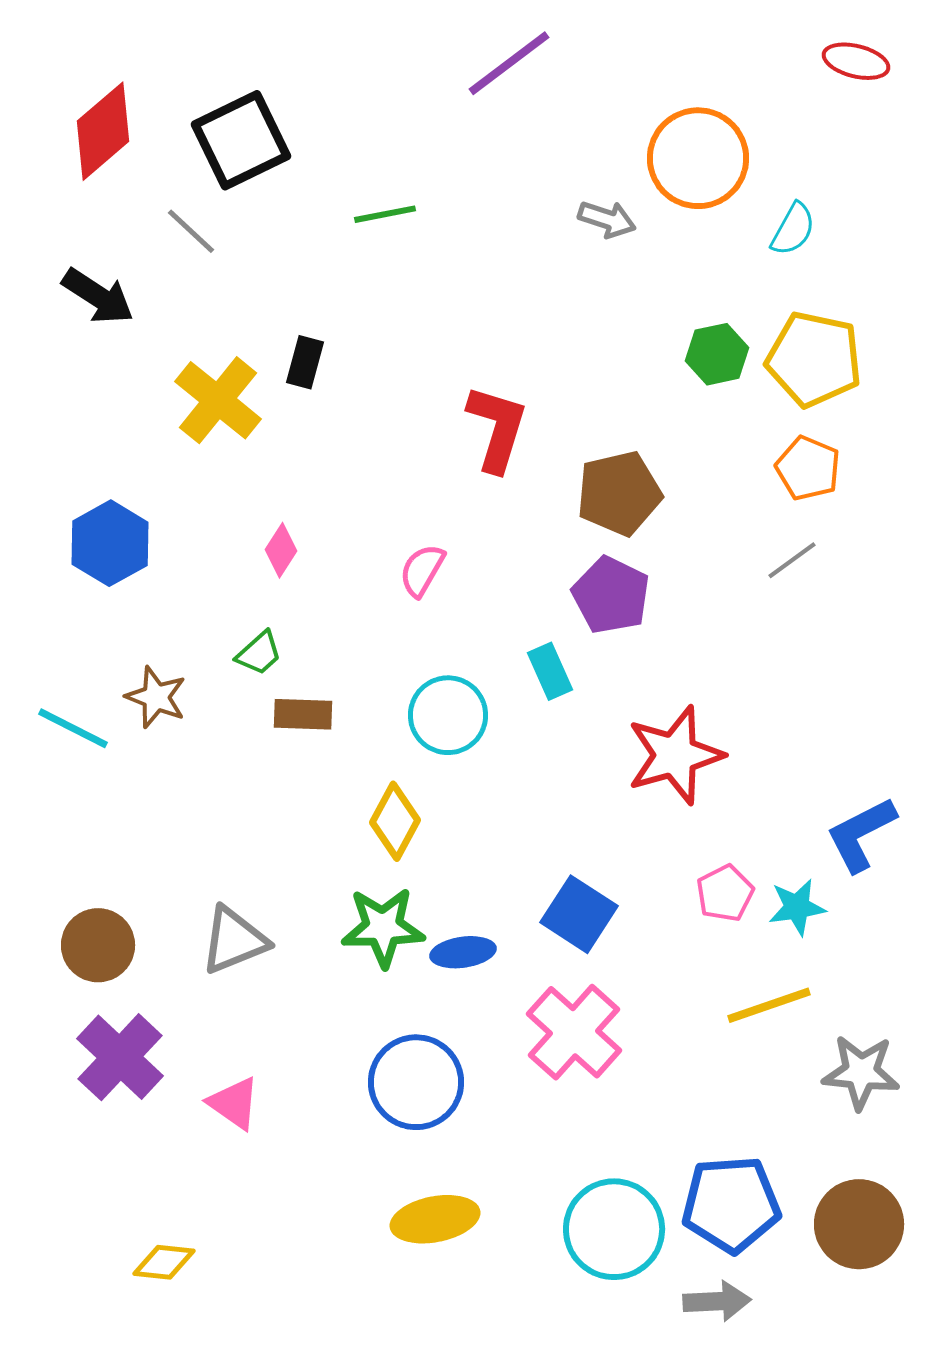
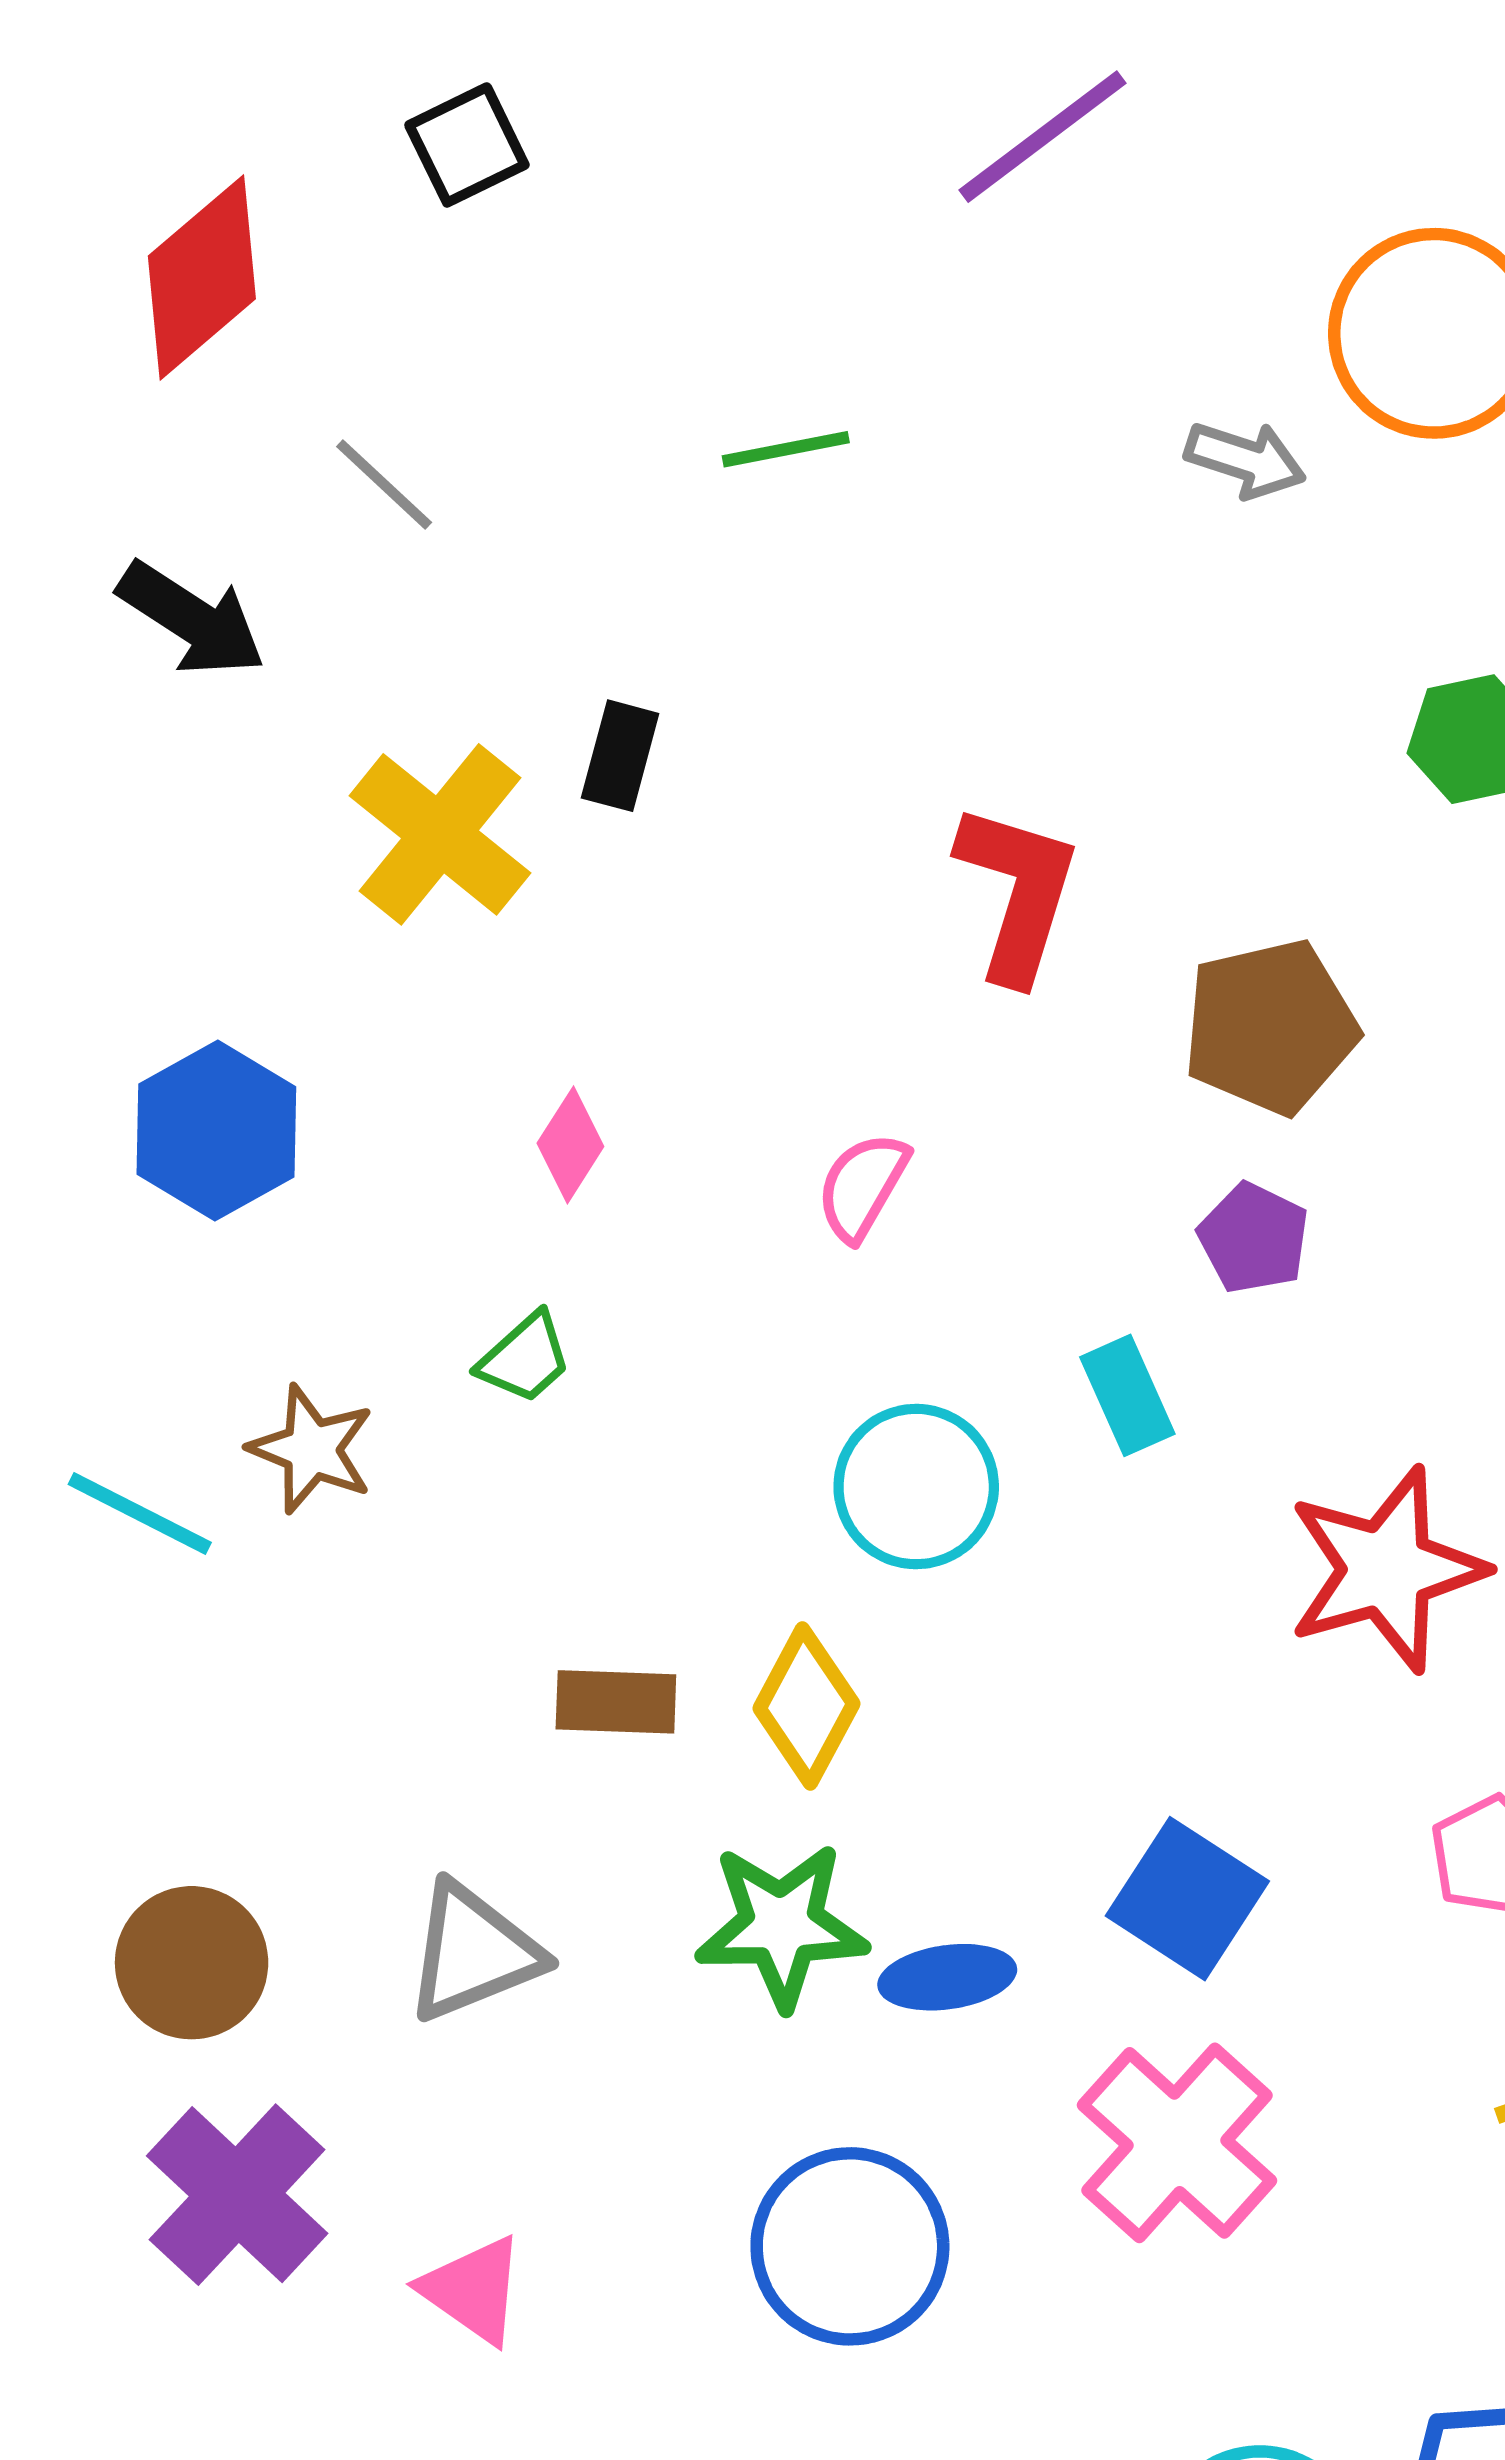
black square: (241, 140) -> (467, 145), moved, size x0.6
purple pentagon: (611, 595) -> (1254, 1238), size x0.7
brown rectangle: (303, 714) -> (616, 1702), moved

